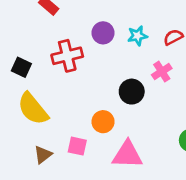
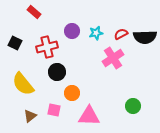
black square: (21, 67) -> (15, 43), moved
pink cross: (162, 72) -> (113, 58), size x1.5
black circle: (132, 92) -> (57, 72), moved

